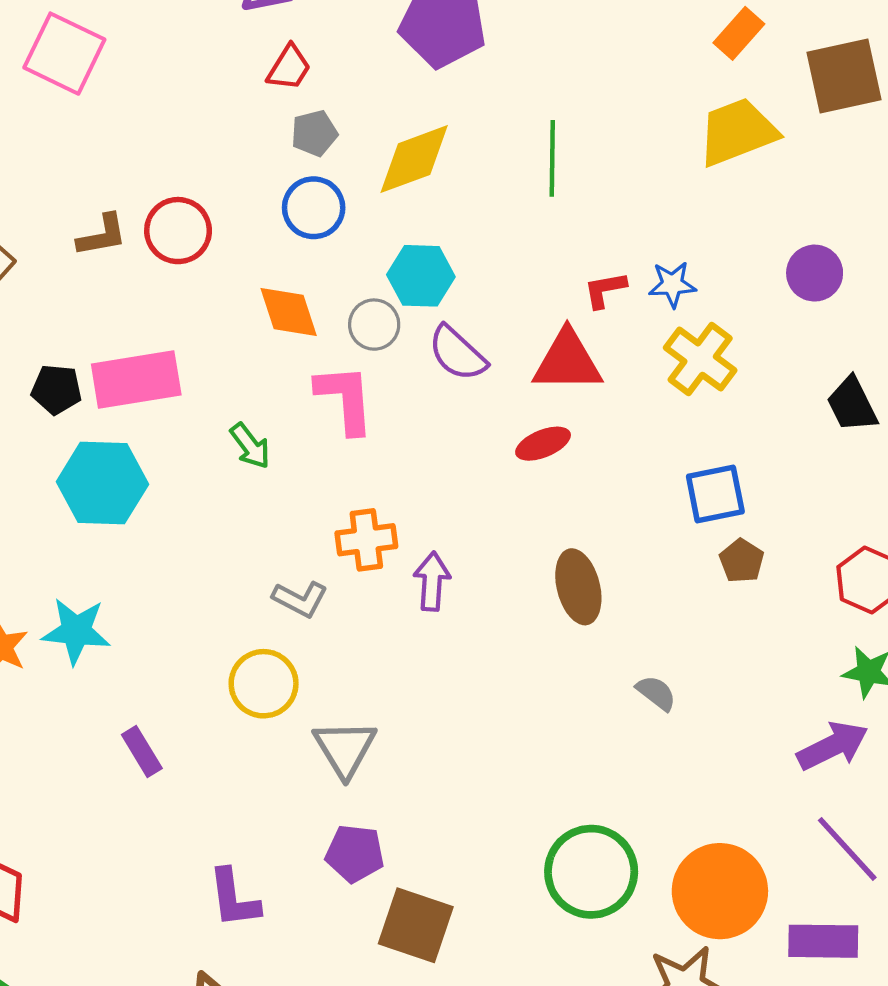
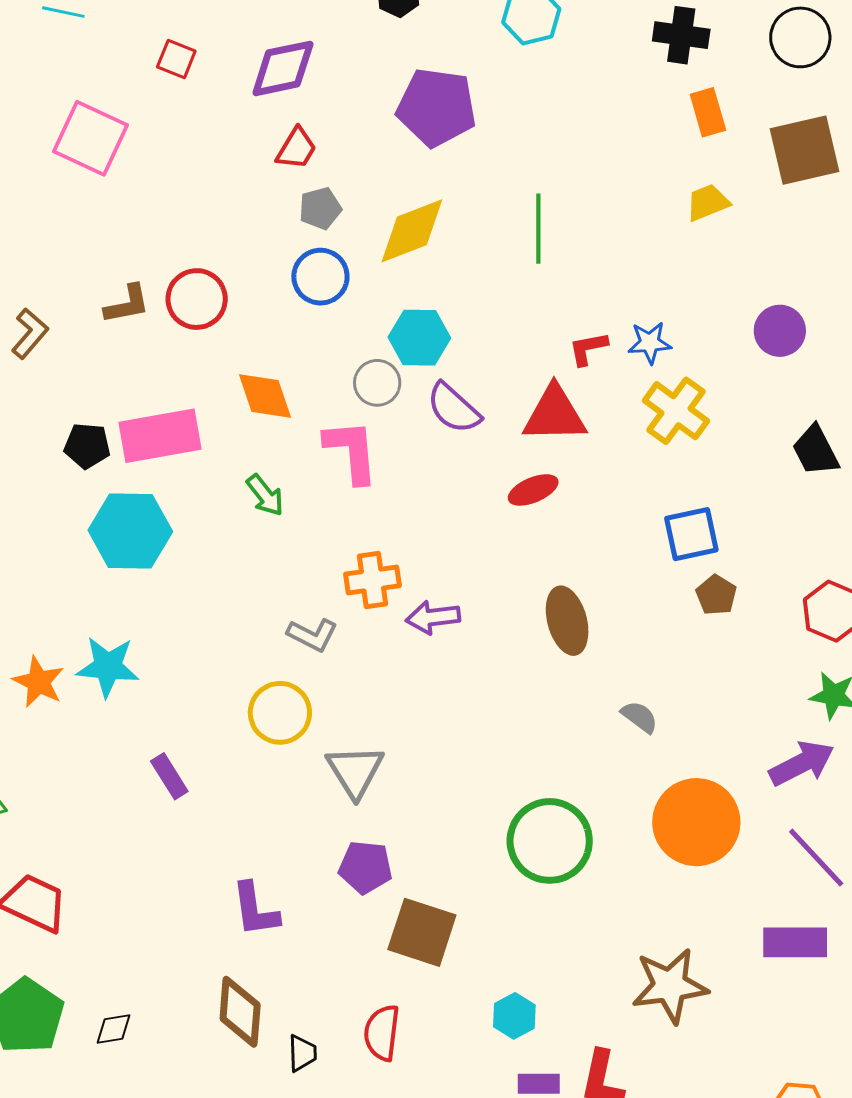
orange rectangle: (739, 33) -> (708, 112), turned -57
yellow trapezoid: (737, 132) -> (708, 202), size x0.6
orange diamond: (289, 312) -> (265, 396), moved
purple arrow: (432, 581) -> (433, 617), turned -100
green circle: (591, 872) -> (550, 841), moved
orange circle: (720, 891) -> (696, 822), moved

